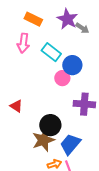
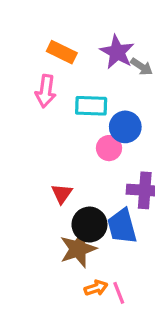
cyan rectangle: (51, 52) -> (91, 106), turned -36
red triangle: (16, 106) -> (62, 194), moved, turned 32
blue trapezoid: (70, 144) -> (122, 226), moved, turned -55

